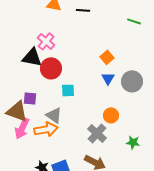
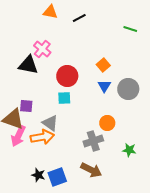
black line: (83, 10) -> (79, 18), turned -32
red circle: (51, 68) -> (67, 76), moved
gray cross: (97, 133) -> (93, 141), turned 30

